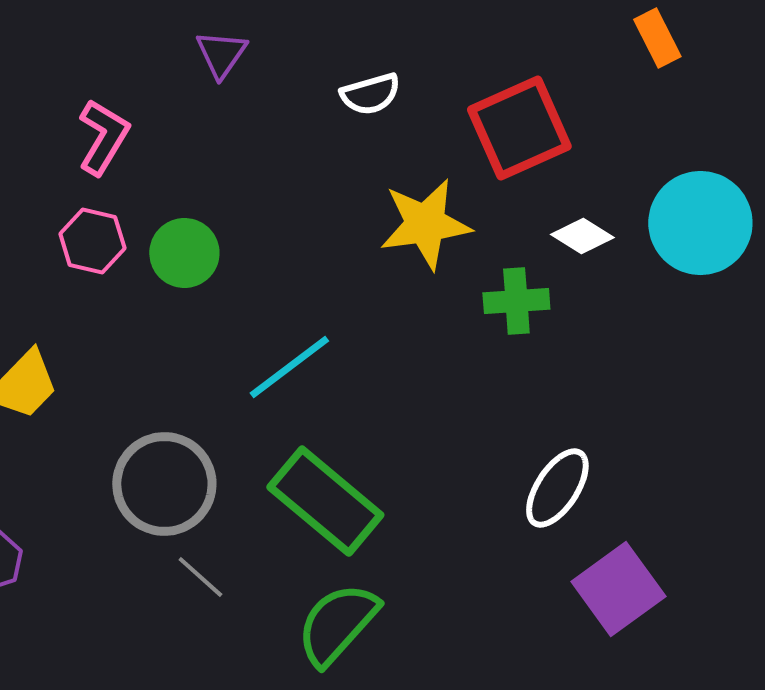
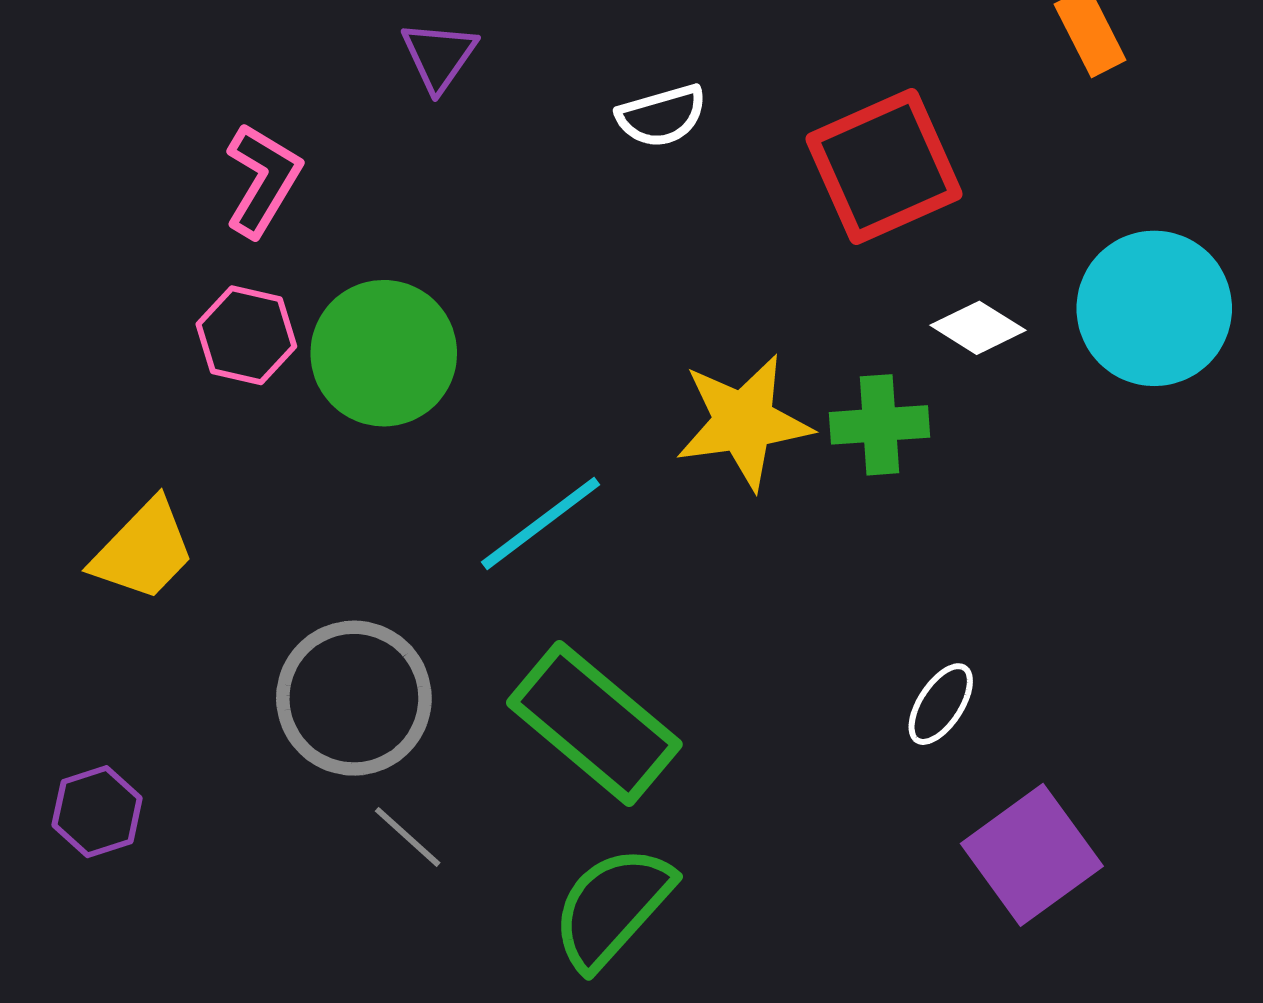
yellow star: (425, 224) -> (744, 422), moved
green circle: (184, 253) -> (384, 353), size x1.4
white ellipse: (557, 488) -> (941, 704), size x0.7

